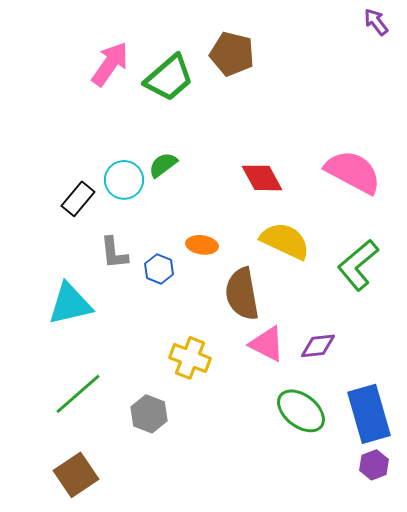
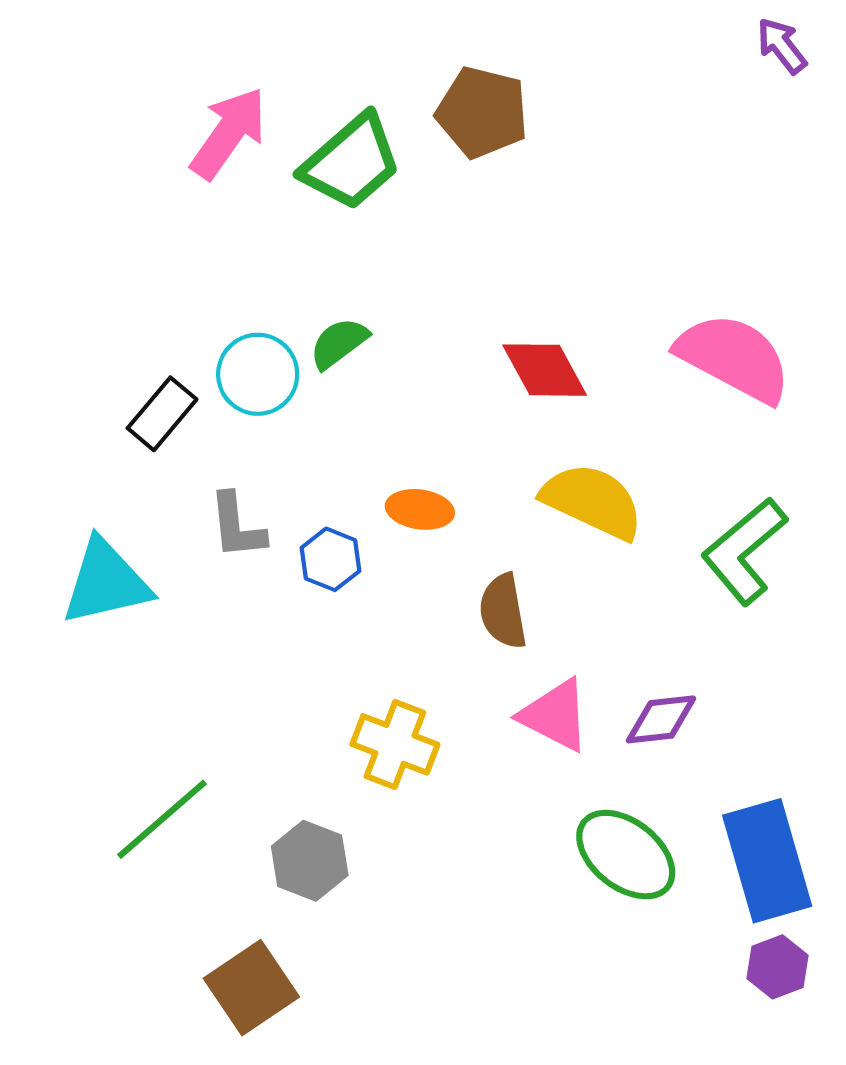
brown semicircle: (242, 294) -> (503, 611), size x0.7
cyan triangle: (70, 304) -> (106, 582), moved
brown square: (76, 475) -> (251, 988), moved

